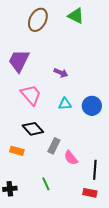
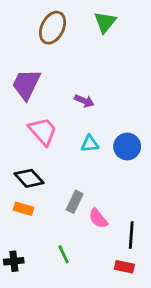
green triangle: (76, 16) -> (105, 22), turned 42
black diamond: (33, 129) -> (29, 178), moved

